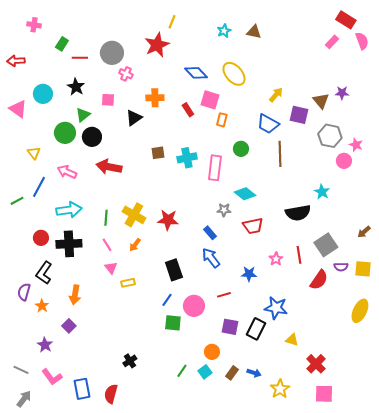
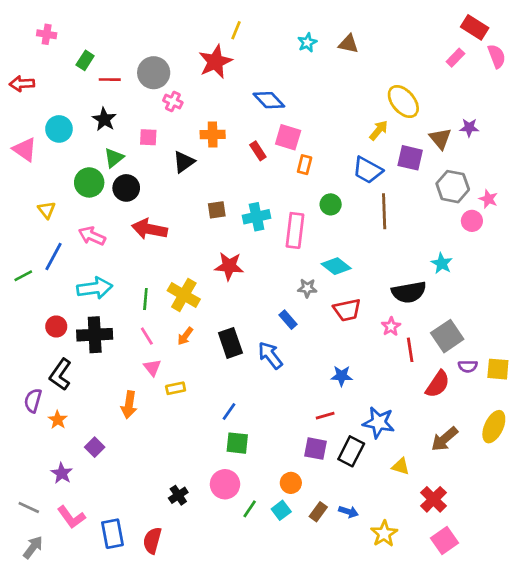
yellow ellipse: (234, 74) -> (403, 102), moved
red star: (168, 220) -> (229, 266), moved
brown arrow: (364, 232) -> (444, 439), moved, size x1.5
blue arrow: (211, 258) -> (270, 355), moved
pink star: (276, 259) -> (391, 326), moved
black rectangle: (174, 270) -> (230, 343), moved
orange arrow: (75, 295) -> (129, 405), moved
red line: (224, 295) -> (325, 416), moved
pink circle: (194, 306) -> (225, 484), moved
pink square: (324, 394) -> (444, 540), turned -36

